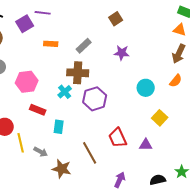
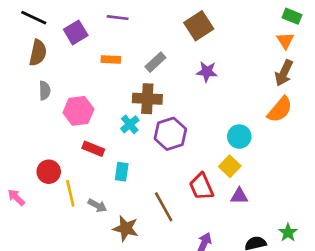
purple line: (43, 13) -> (118, 18), moved
brown square: (116, 19) -> (199, 26), size x1.5
orange triangle: (180, 30) -> (285, 41), turned 40
orange semicircle: (176, 81) -> (280, 109), size x1.5
cyan circle: (146, 88) -> (239, 137), moved
yellow square: (160, 118) -> (230, 166), moved

